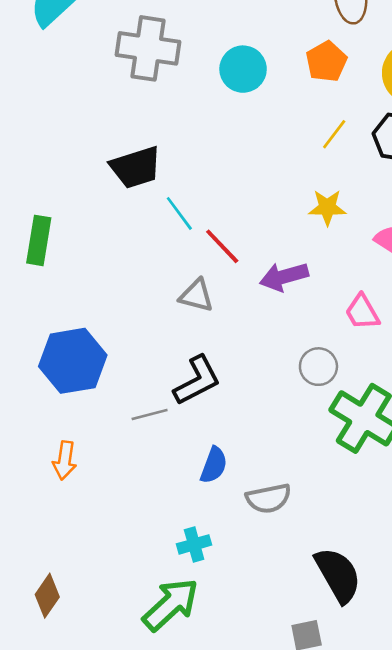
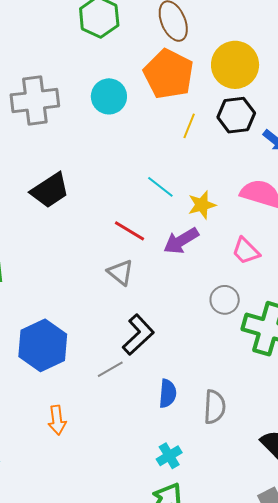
orange pentagon: (326, 61) -> (169, 74), size x1.6
yellow star: (327, 207) -> (202, 205), moved
cyan line: (179, 213) -> (160, 187), moved
gray triangle: (196, 296) -> (120, 272), turned 40
gray semicircle: (268, 498) -> (215, 407), turned -60

